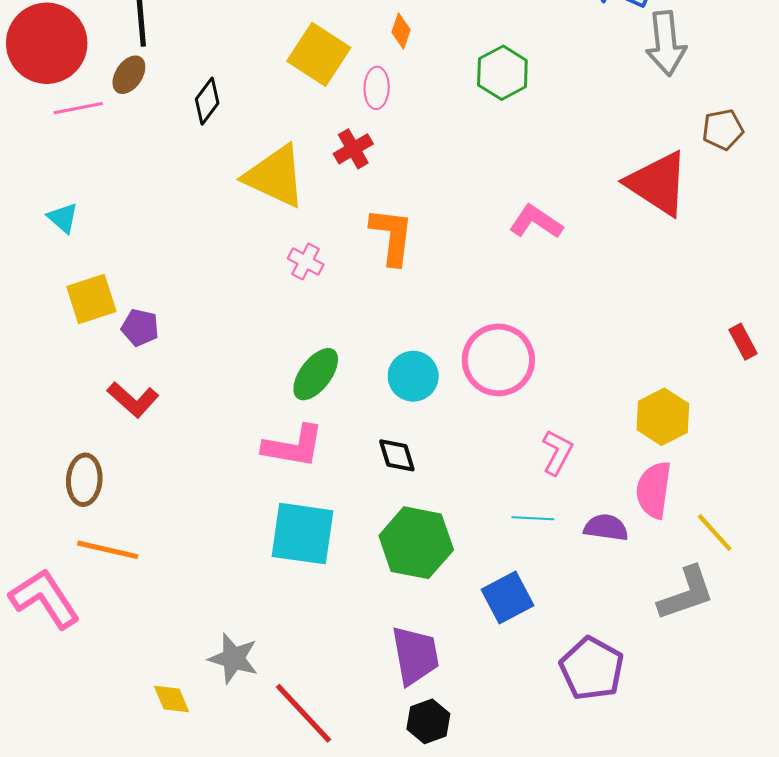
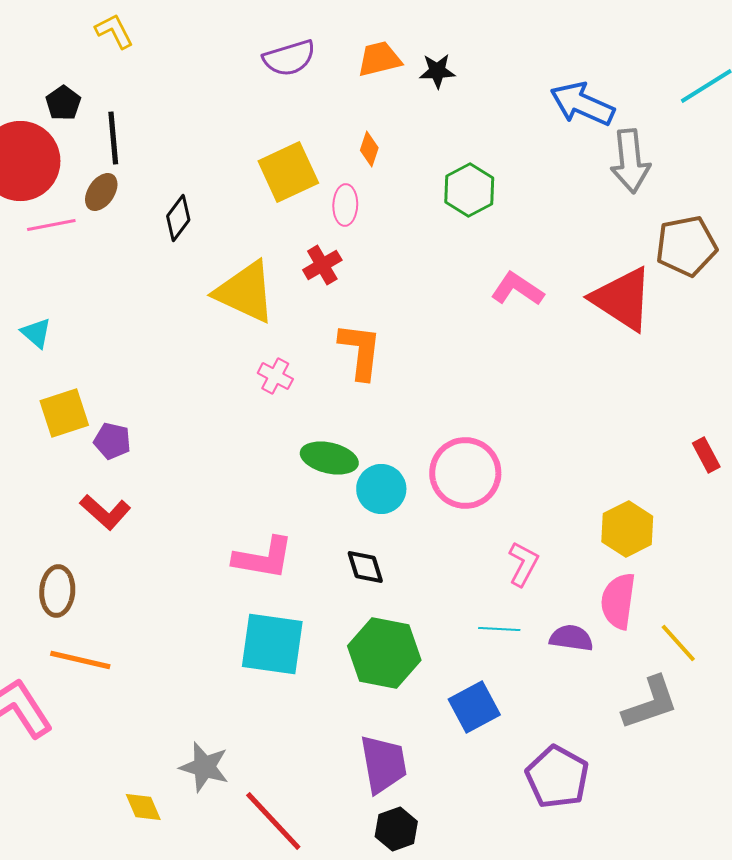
yellow square: (319, 54) -> (288, 172), turned 32
brown pentagon: (723, 130) -> (686, 246), size x1.5
pink L-shape: (536, 222) -> (517, 289), moved
green ellipse: (316, 374) -> (329, 458), moved, turned 66

